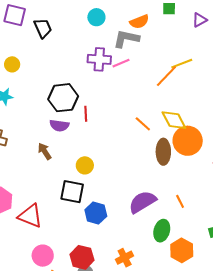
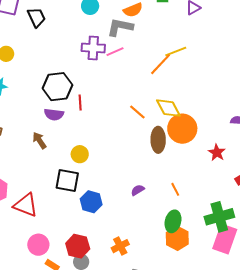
purple semicircle: (142, 202) -> (138, 190), size x0.5
green ellipse: (162, 231) -> (173, 221), moved

